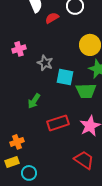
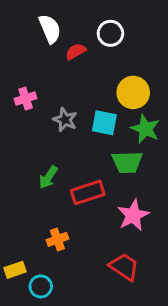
cyan square: (65, 77) -> (104, 123), moved
red rectangle: (58, 123) -> (88, 192), moved
orange cross: (17, 142) -> (57, 239), moved

